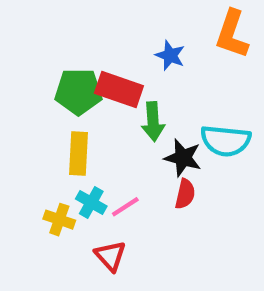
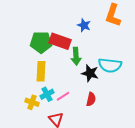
red semicircle: (185, 194) -> (91, 99), moved
cyan cross: (91, 202) -> (47, 94), turned 32

